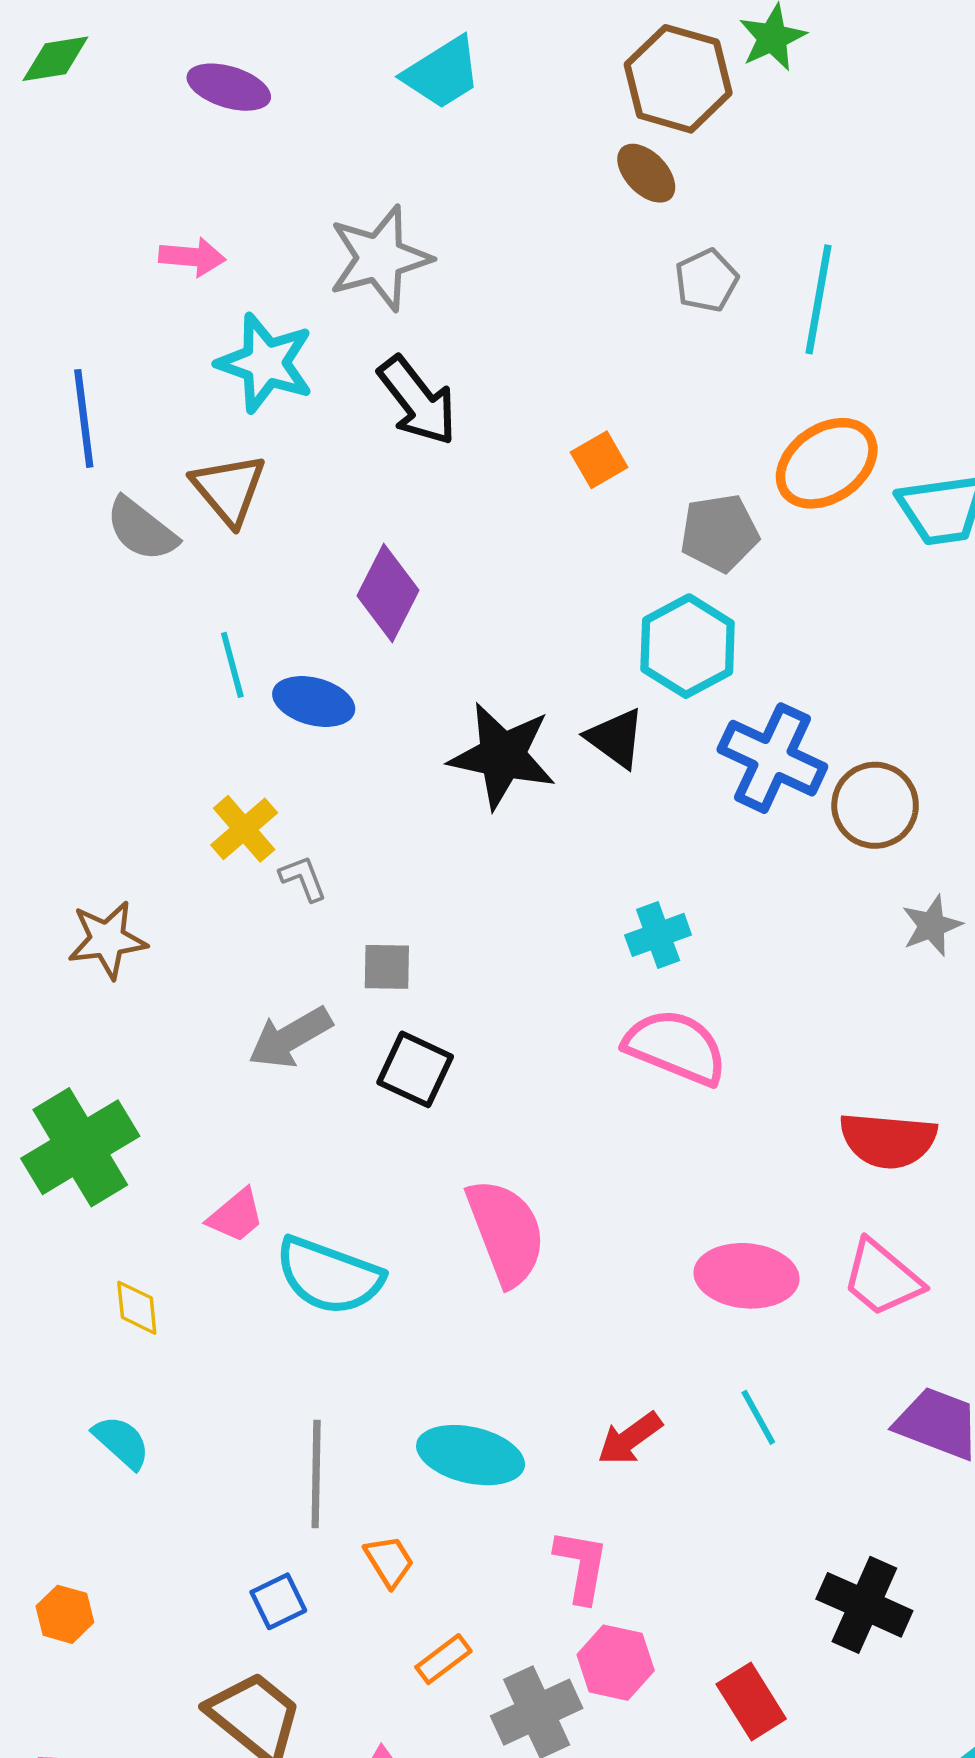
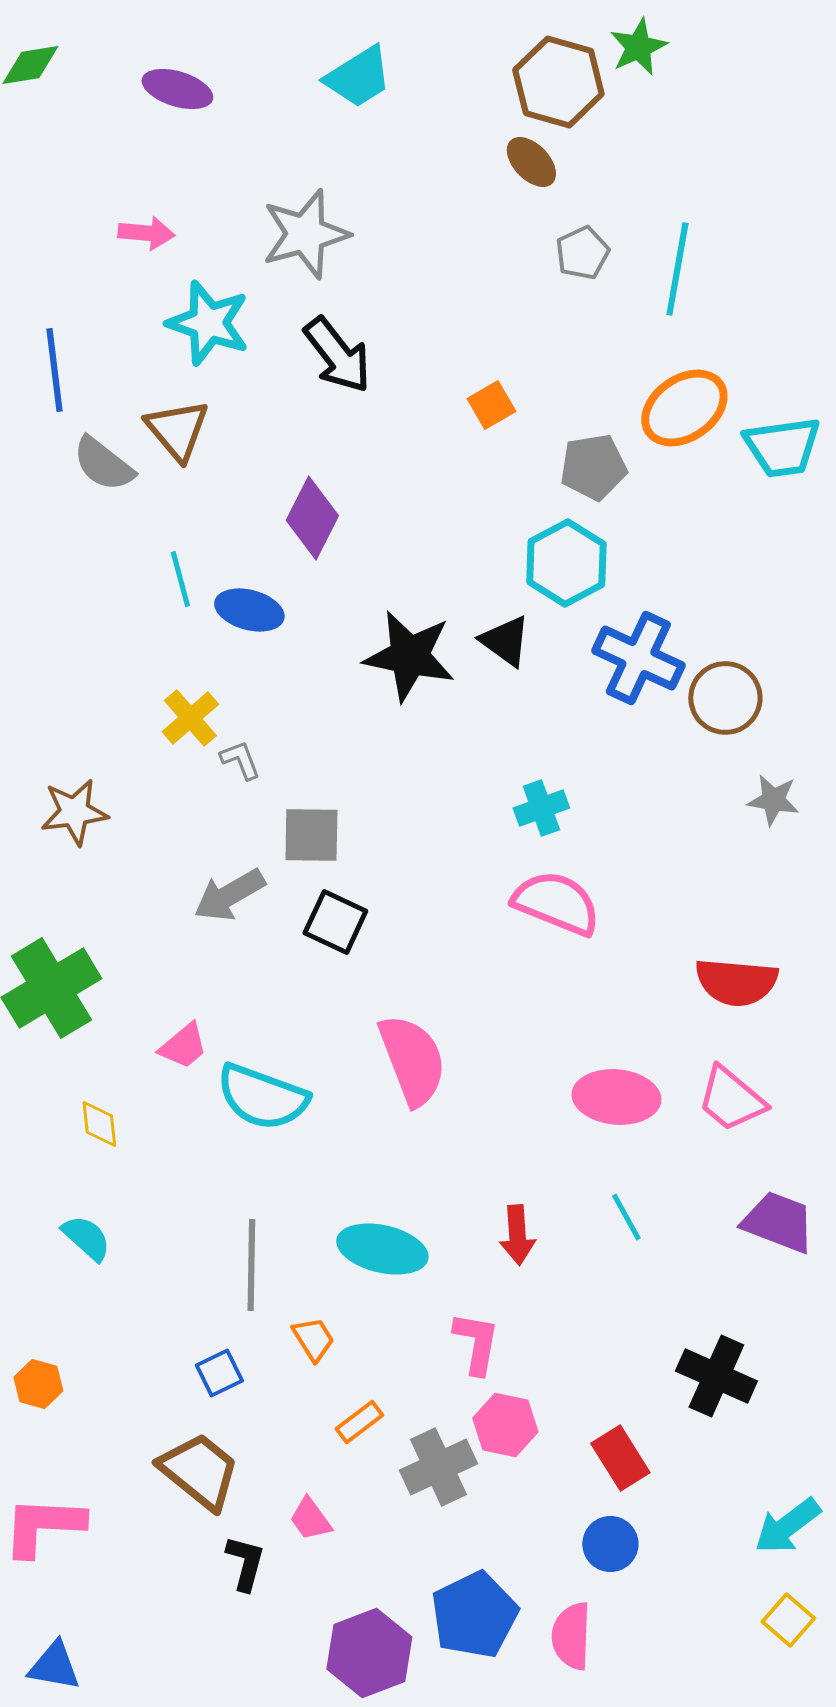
gray star: (932, 926) -> (773, 800), turned 30
gray square: (387, 967) -> (311, 835), size x1.4
red arrow: (630, 1439) -> (517, 1235), turned -58

